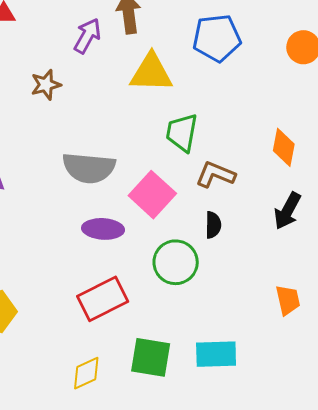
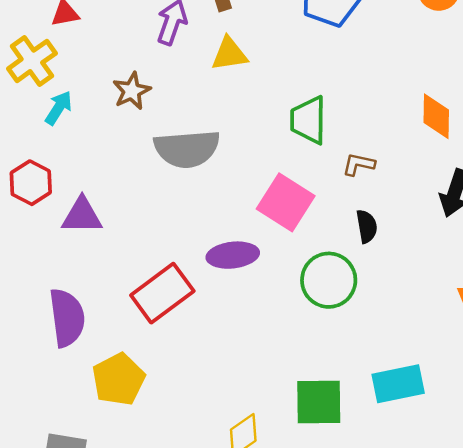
yellow triangle: (151, 73) -> (229, 54), moved, size x0.7
gray semicircle: (89, 168) -> (187, 149), moved
brown L-shape: (215, 175) -> (359, 164), size x0.7
red rectangle: (103, 299) -> (162, 293), moved

